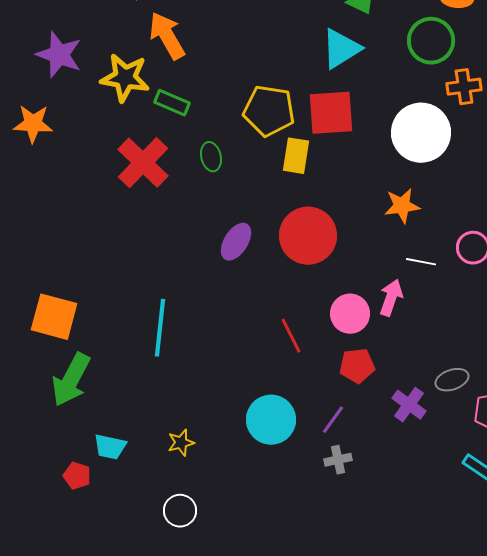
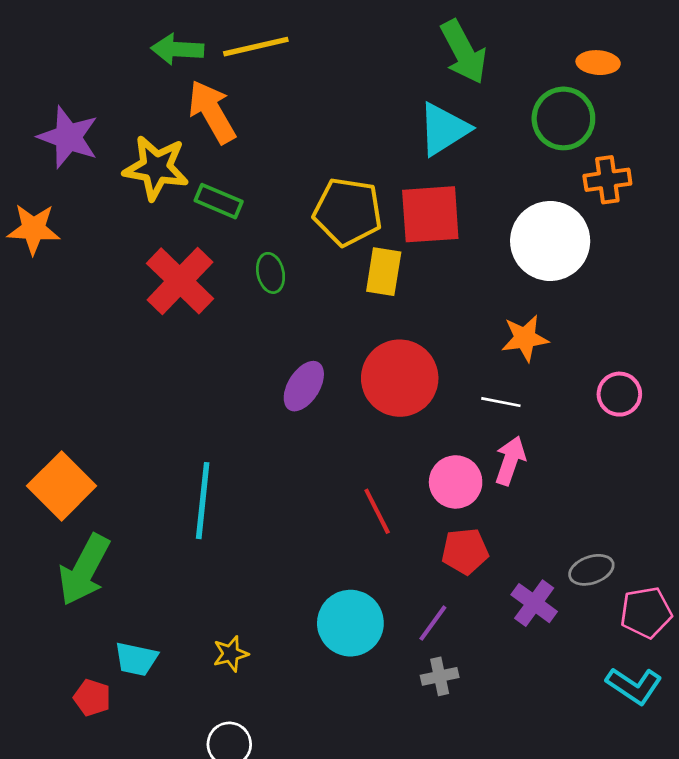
white line: (421, 262) -> (501, 402), moved
orange square: (54, 317) -> (62, 486), turned 30

